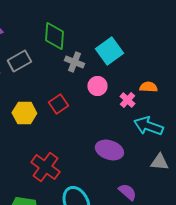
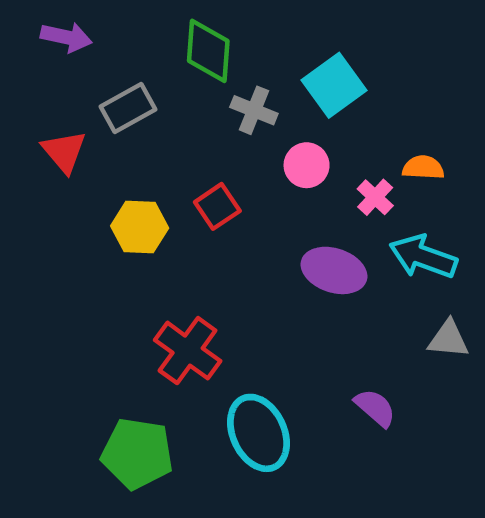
purple ellipse: (109, 150) -> (334, 270), moved

